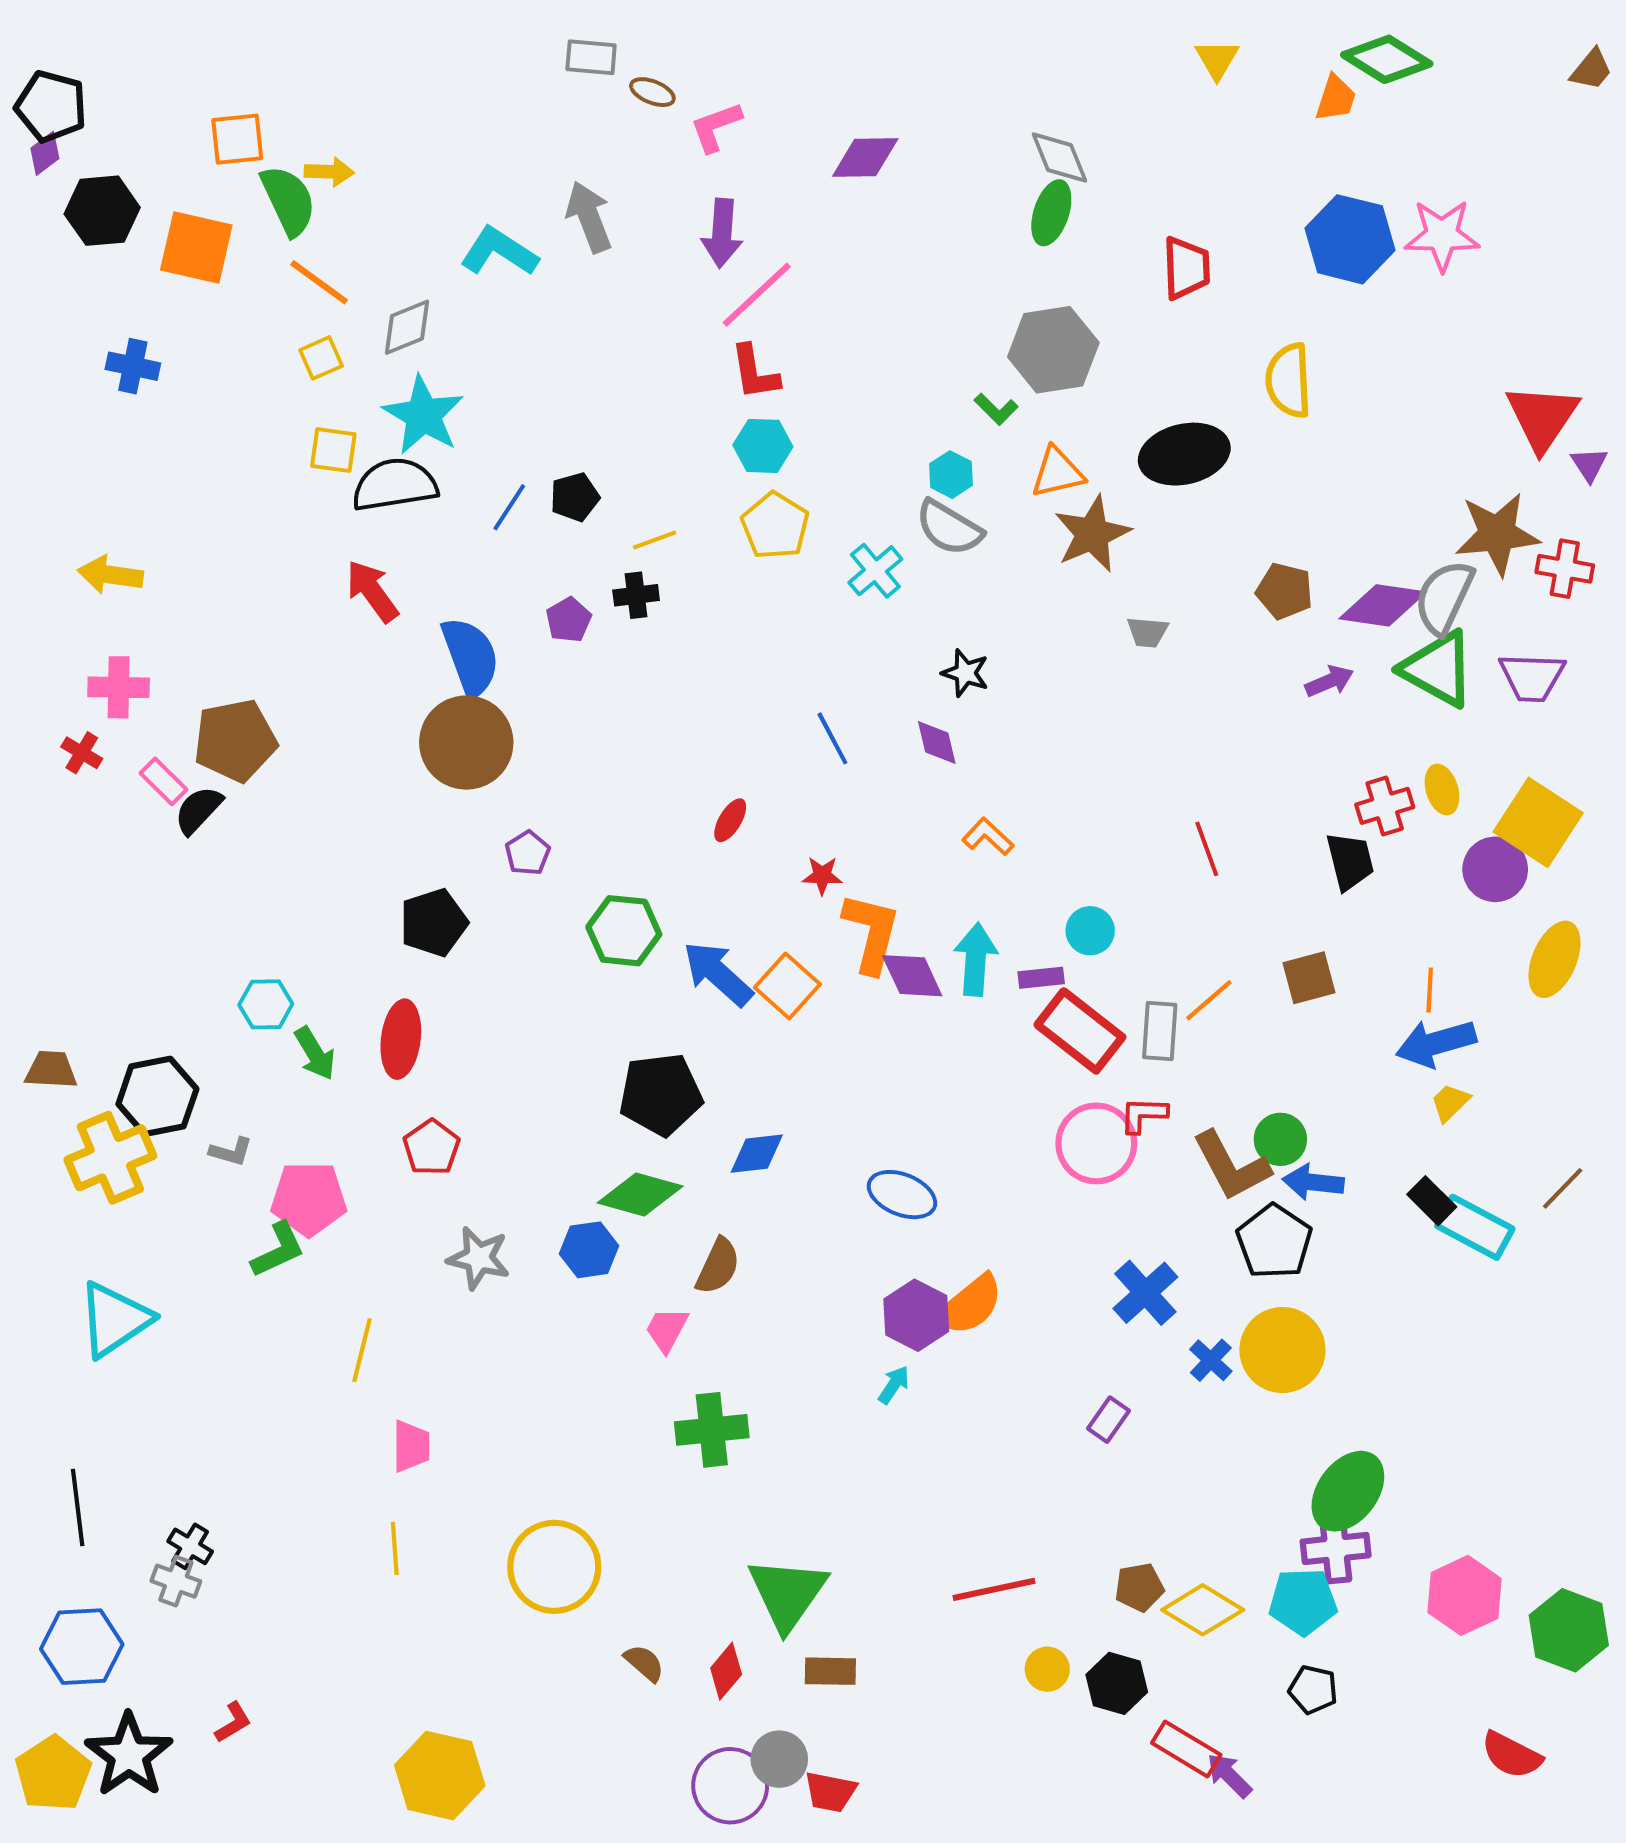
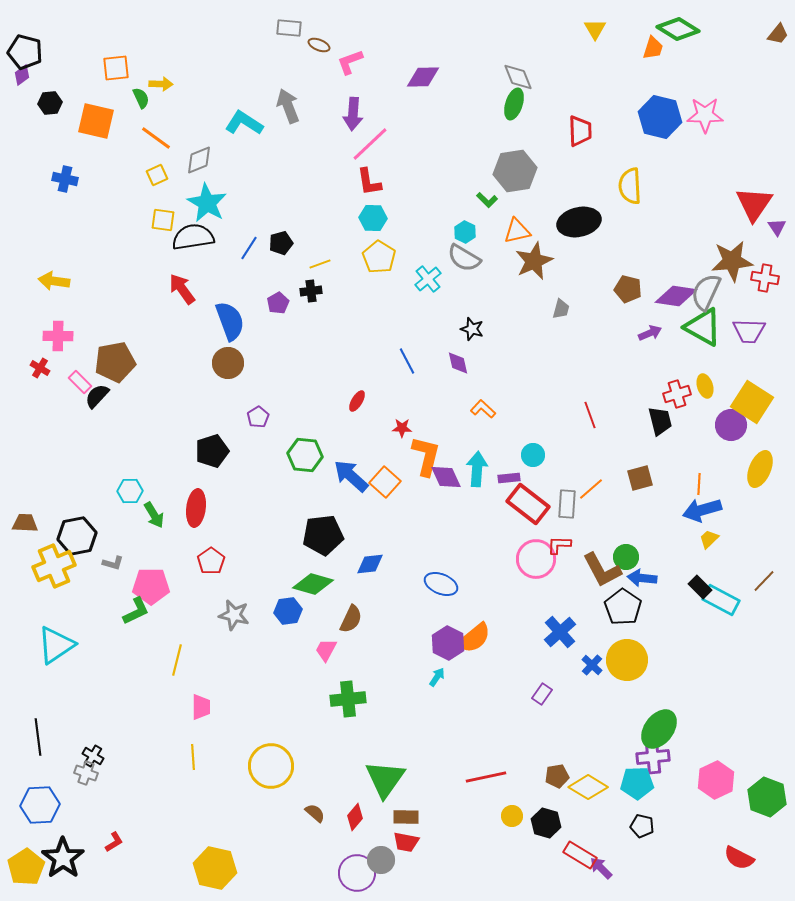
green semicircle: (288, 200) -> (141, 98), size x0.6
black hexagon: (102, 211) -> (50, 103), size x0.7
gray trapezoid: (1147, 632) -> (561, 309), turned -80
brown circle: (466, 743) -> (228, 363), size x0.7
red trapezoid: (830, 1792) -> (406, 842), moved

